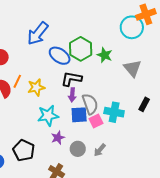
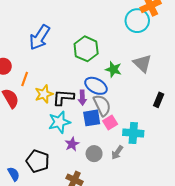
green star: (105, 55) -> (113, 69), moved
blue ellipse: (60, 56) -> (96, 86), moved
black L-shape: (71, 79) -> (63, 97), moved
orange line: (17, 81) -> (25, 79), moved
cyan cross: (114, 112) -> (133, 133), moved

